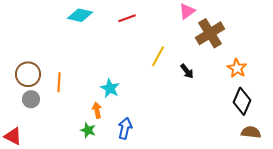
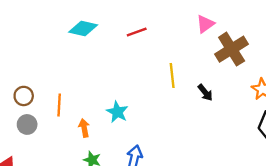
yellow line: (158, 56) -> (172, 75), turned -35
brown circle: (28, 74) -> (24, 96), size x0.7
orange arrow: (97, 110) -> (84, 128), moved

